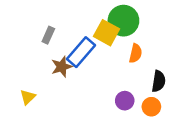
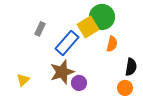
yellow square: (107, 33) -> (88, 27), turned 30
brown star: (62, 67) -> (62, 72), moved, size x1.4
purple circle: (125, 101) -> (79, 83), moved

